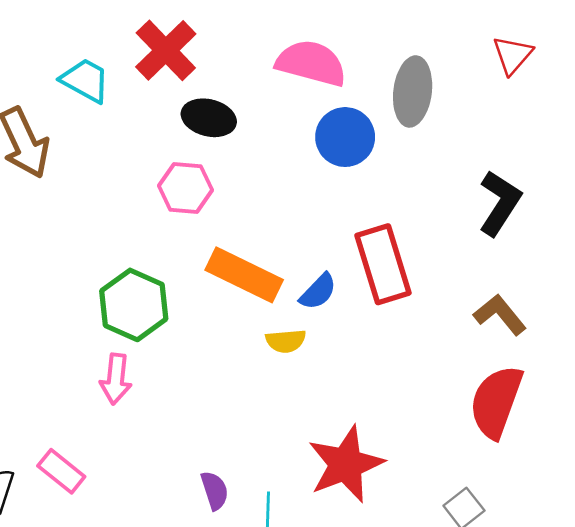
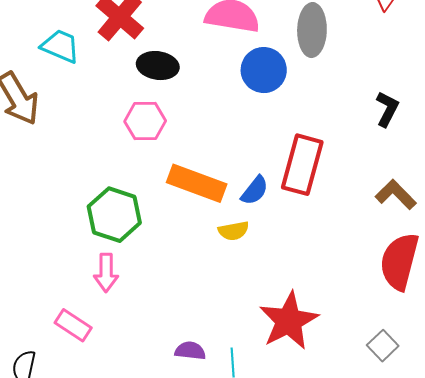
black L-shape: (500, 203) -> (387, 109), size x0.7
red rectangle: (383, 264) -> (302, 165), turned 38
pink rectangle: (61, 471) -> (73, 325), moved
purple semicircle: (215, 490) -> (190, 351), turned -60

